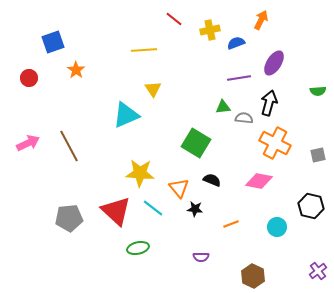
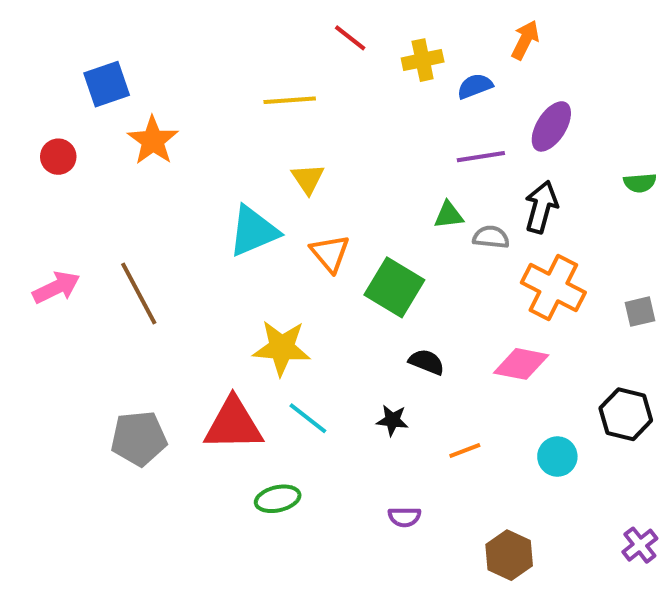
orange star: (76, 70) -> (153, 141), size x1.4
orange triangle: (179, 188) -> (330, 253), moved
red triangle: (116, 211) -> (233, 424), turned -44

